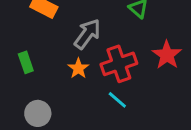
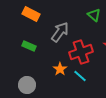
green rectangle: (26, 62) -> (29, 46), moved, turned -48
orange star: (78, 68) -> (60, 69), moved

